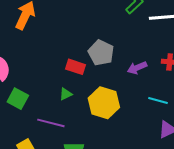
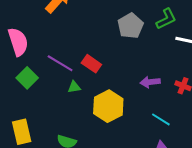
gray pentagon: (101, 53) -> (131, 26), moved
purple line: (51, 123) -> (60, 63), moved

